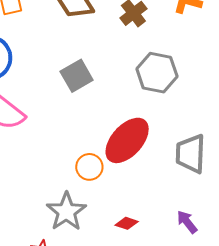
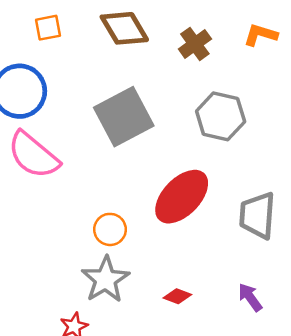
gray square: (77, 76) -> (124, 117), size x1.5
orange circle: (89, 167) -> (110, 229), moved

